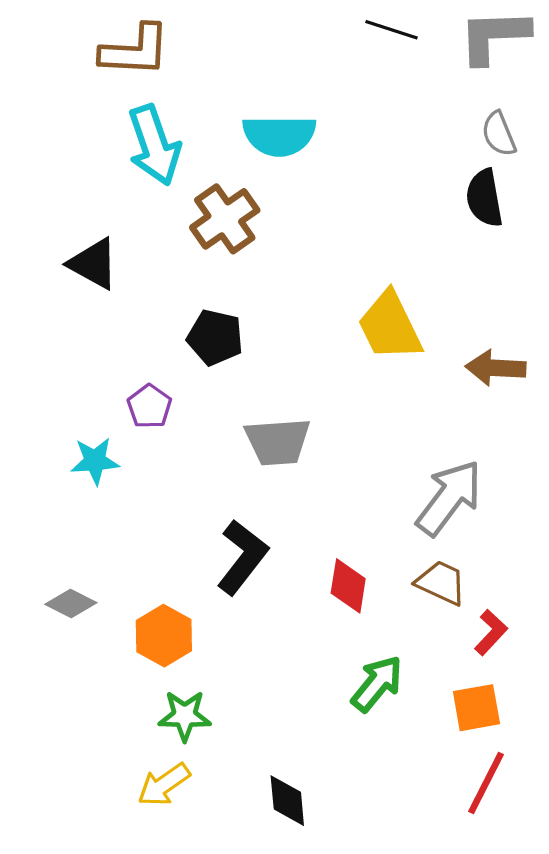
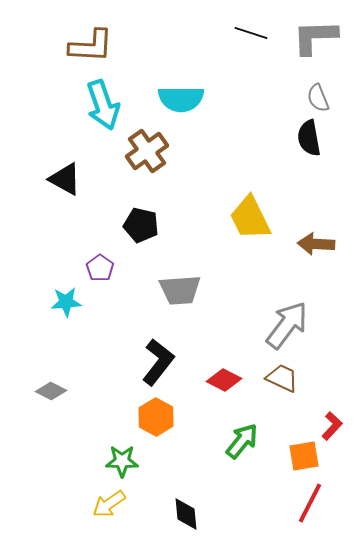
red diamond: (348, 586) -> (224, 380), turned -72
red L-shape: (491, 632) -> (332, 426), moved
orange hexagon: (164, 636) -> (156, 417), moved

